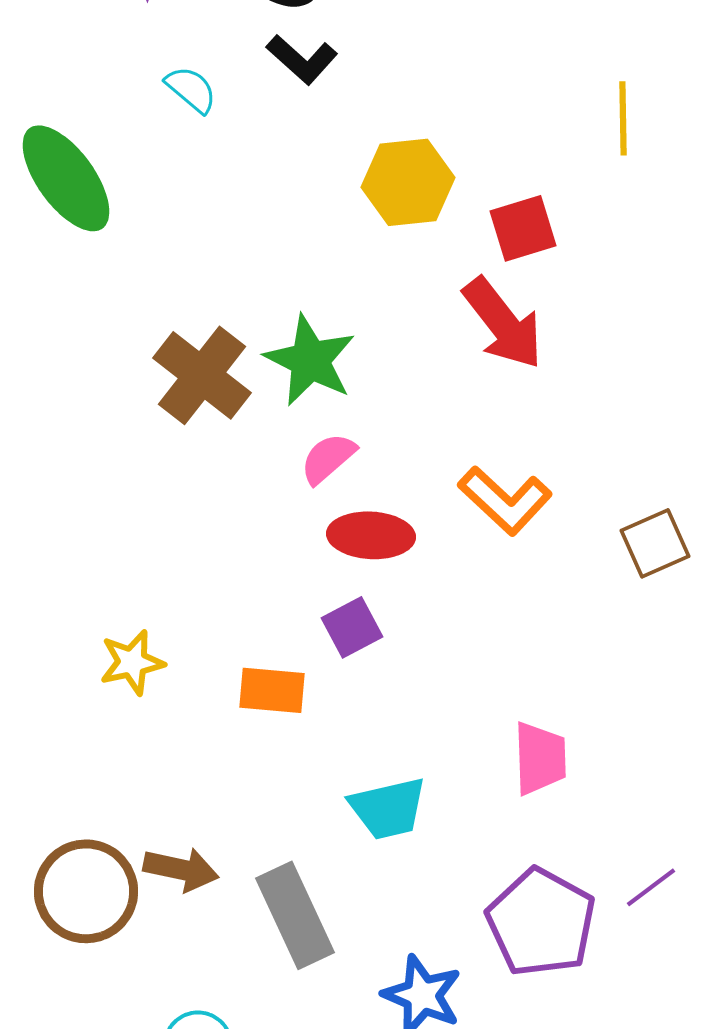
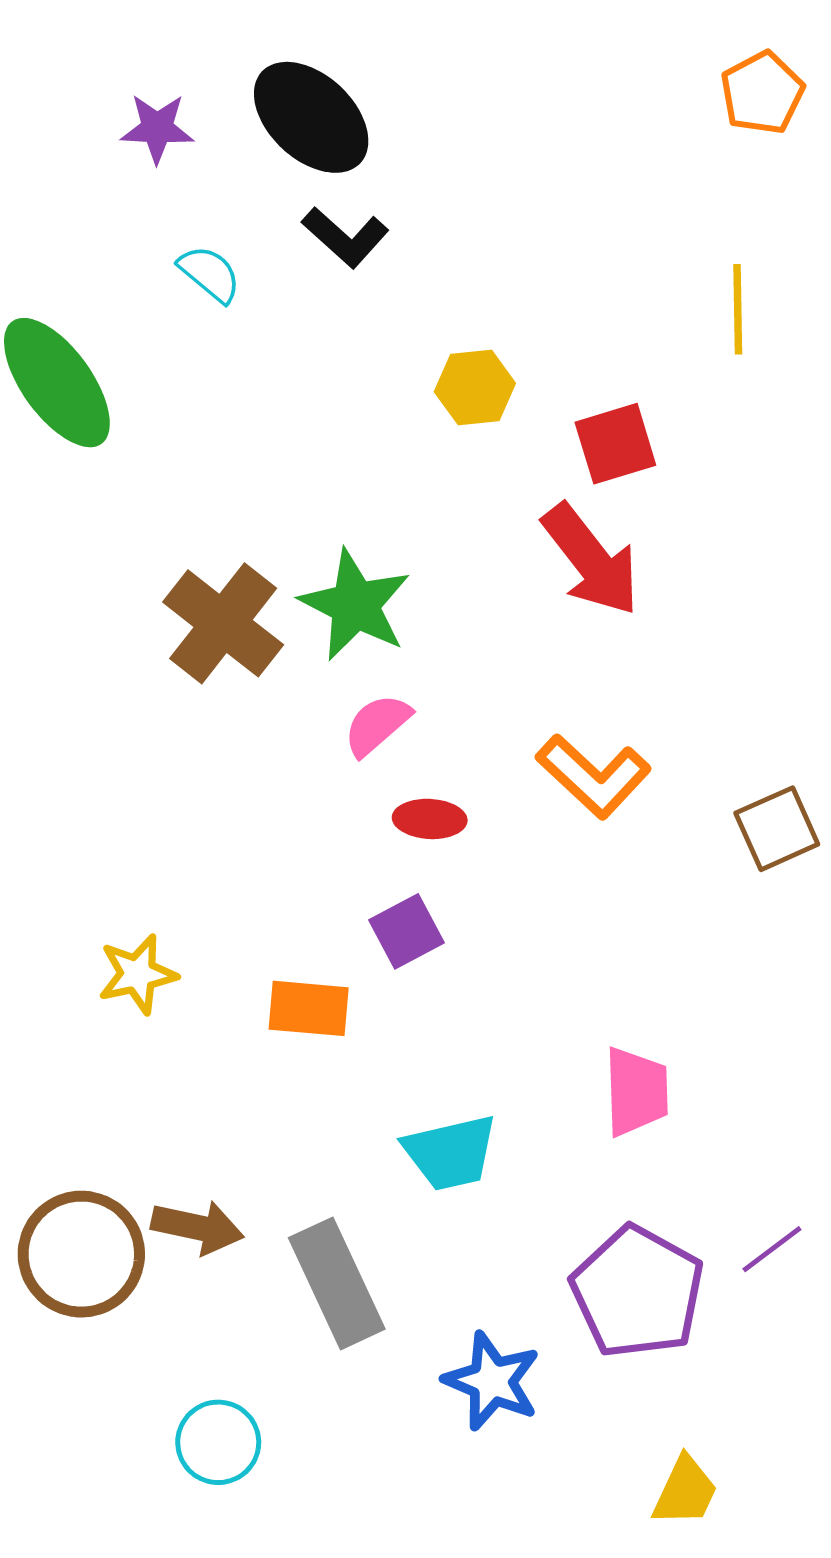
yellow hexagon: (408, 182) -> (475, 387), size x0.7
red ellipse: (371, 535) -> (430, 819), size x0.7

